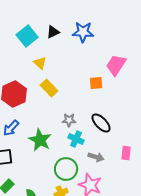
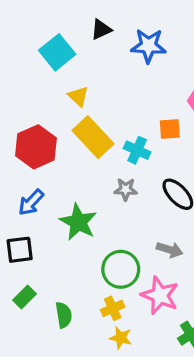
black triangle: (53, 32) -> (101, 29), moved
yellow rectangle: (49, 88) -> (93, 137), size x1.4
cyan cross: (76, 139) -> (137, 150), moved

